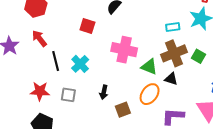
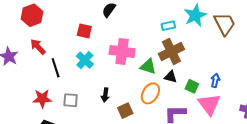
green square: (199, 56) -> (192, 86), moved
cyan cross: (80, 64) -> (85, 60), moved

